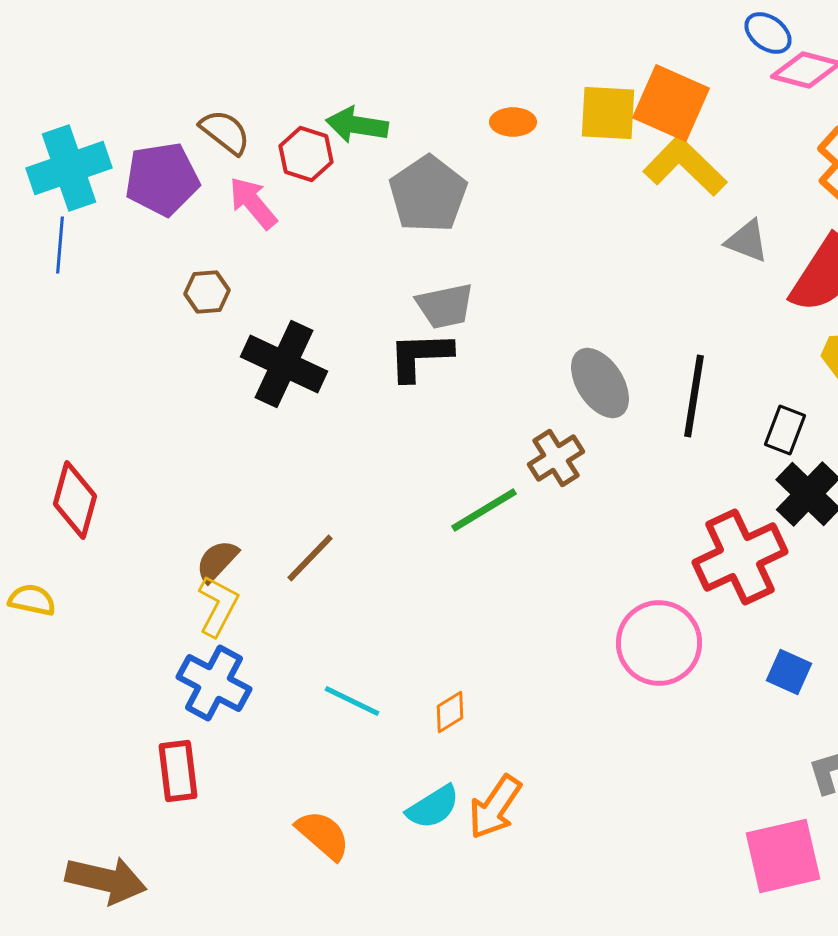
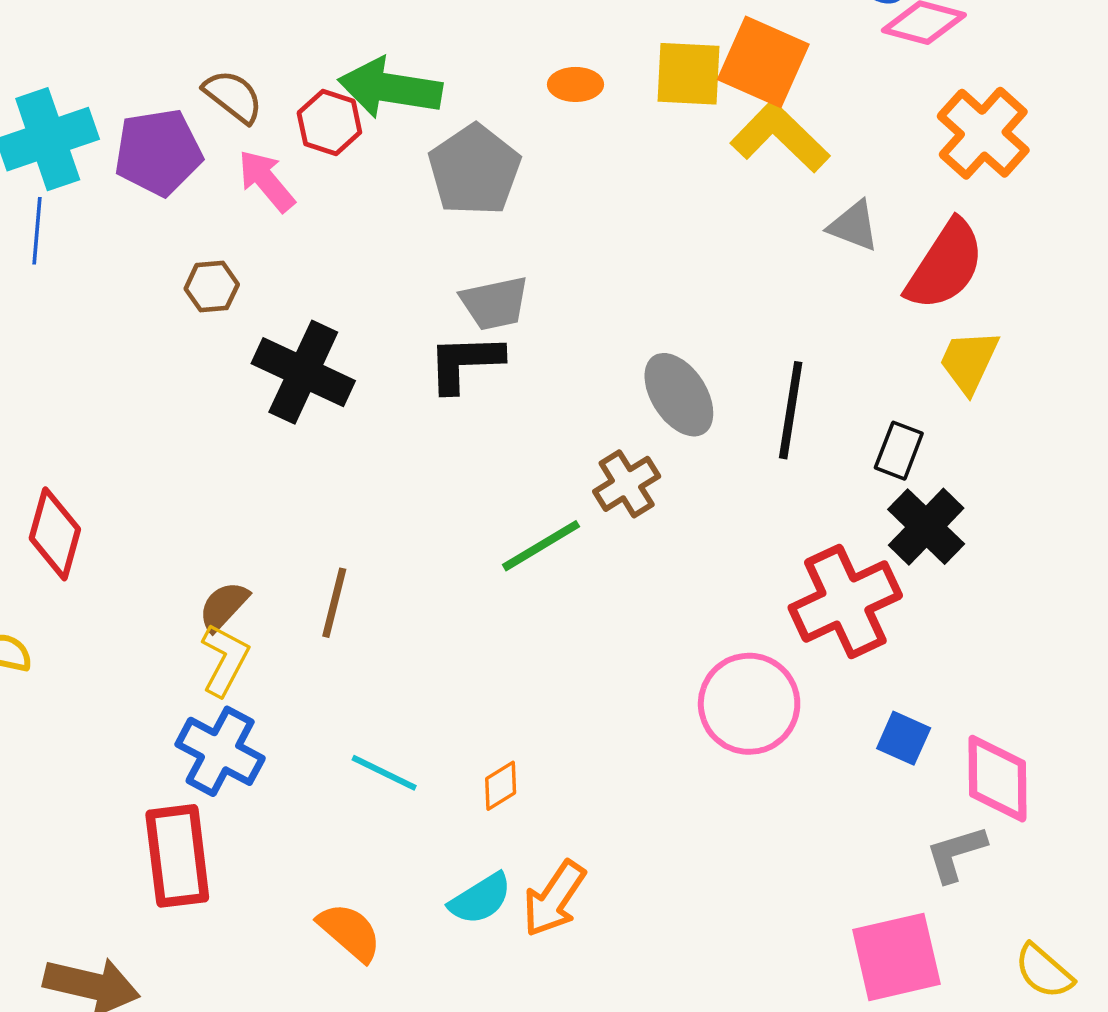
green arrow: (357, 125) -> (390, 88), size x1.4
brown line: (310, 558) -> (334, 603), turned -30
red rectangle: (178, 771) -> (177, 856), size x1.4

